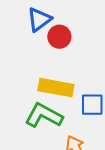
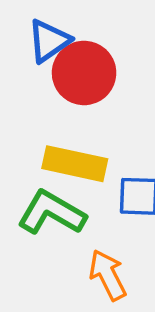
red circle: (59, 37) -> (84, 73), size x1.5

